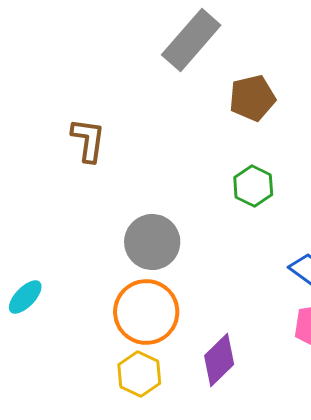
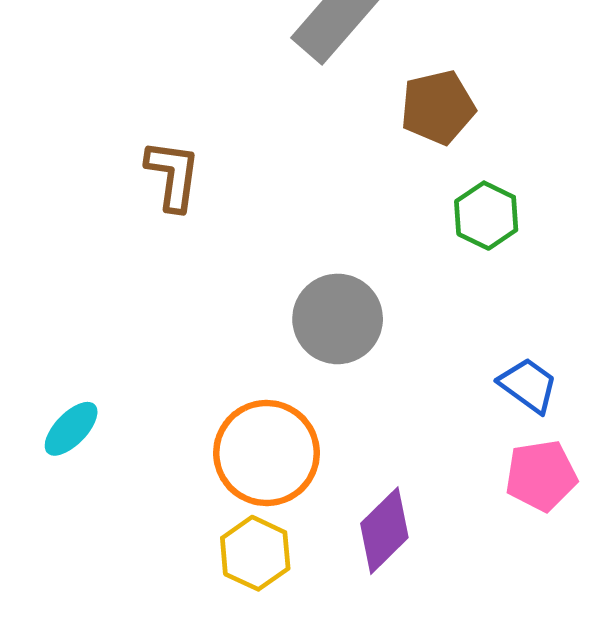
green hexagon: (253, 186) -> (486, 216), moved
gray circle: (152, 242) -> (338, 319), moved

